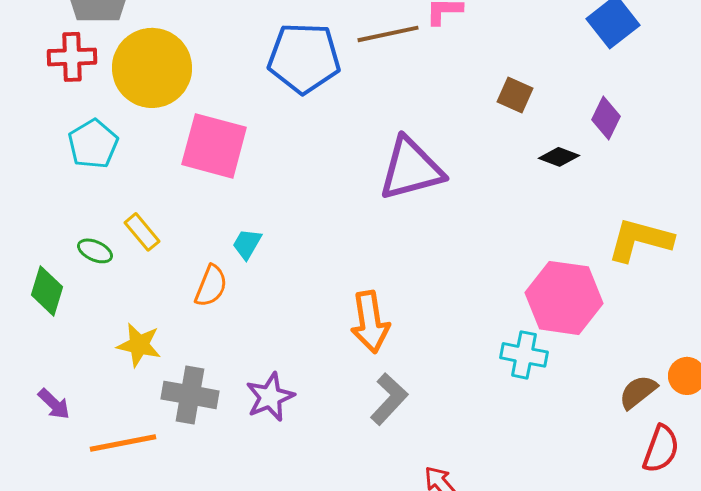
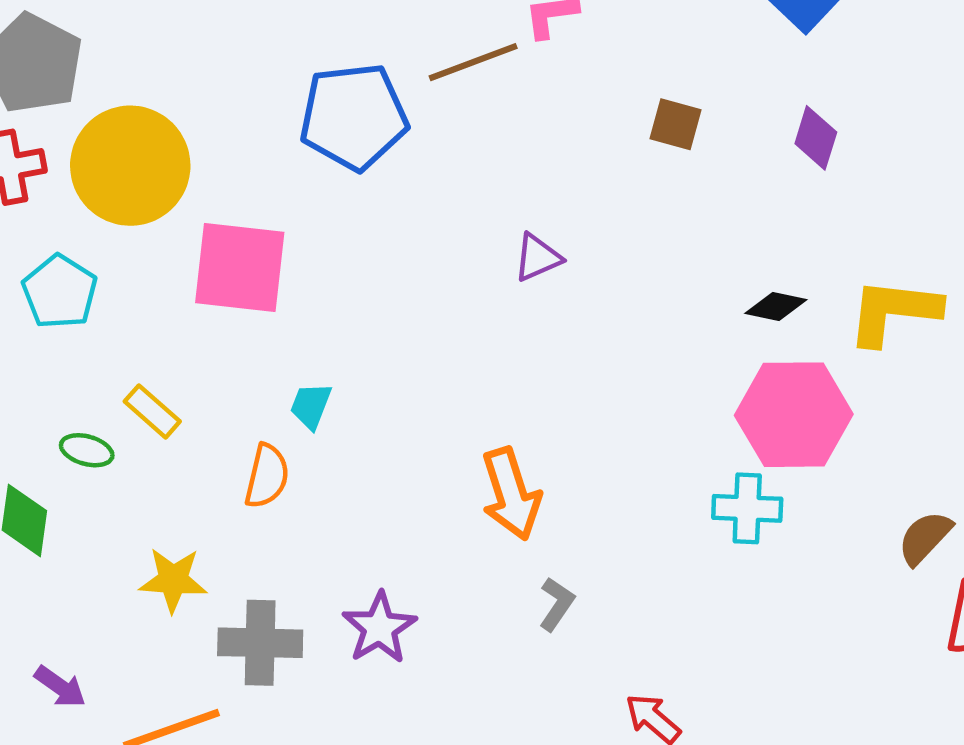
black diamond: (559, 157) -> (776, 307), moved
purple triangle: (411, 169) -> (538, 257), size x0.5
gray L-shape: (389, 399) -> (557, 604), size x0.7

